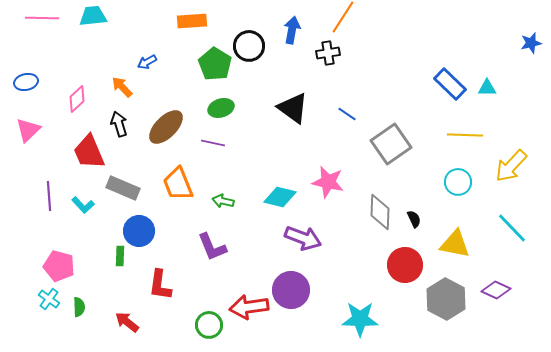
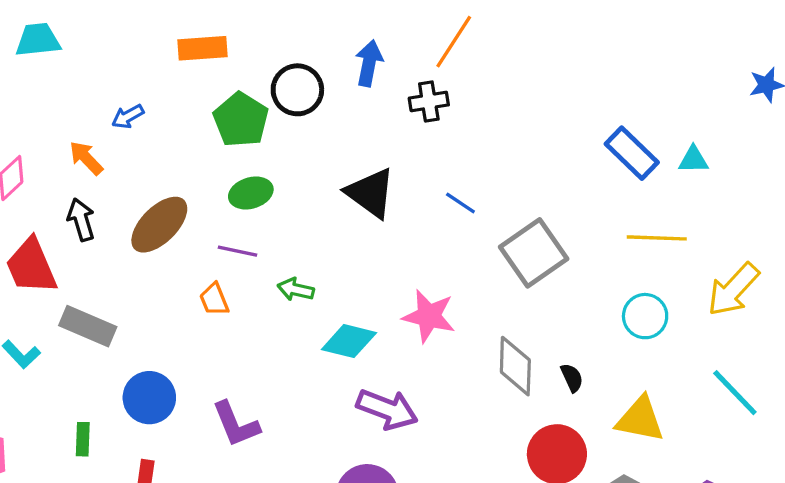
orange trapezoid: (178, 184) -> (214, 299), moved, size x0.6
green arrow: (223, 201) -> (296, 289), moved
blue circle: (139, 231) -> (149, 398), moved

